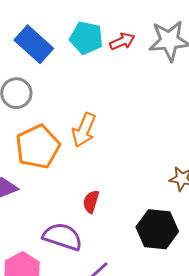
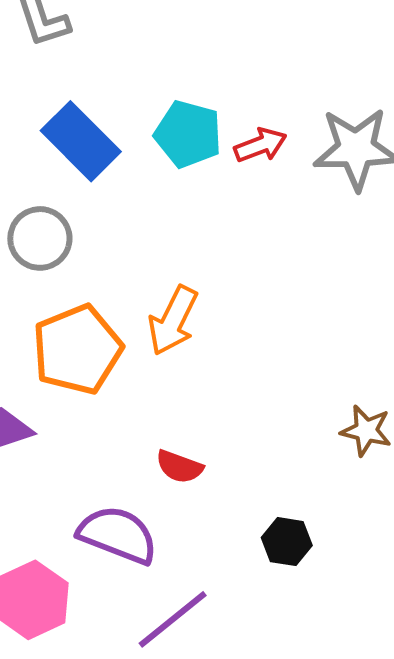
red semicircle: (91, 202) -> (179, 467), turned -90
black hexagon: (157, 229) -> (287, 542), moved, size x0.6

